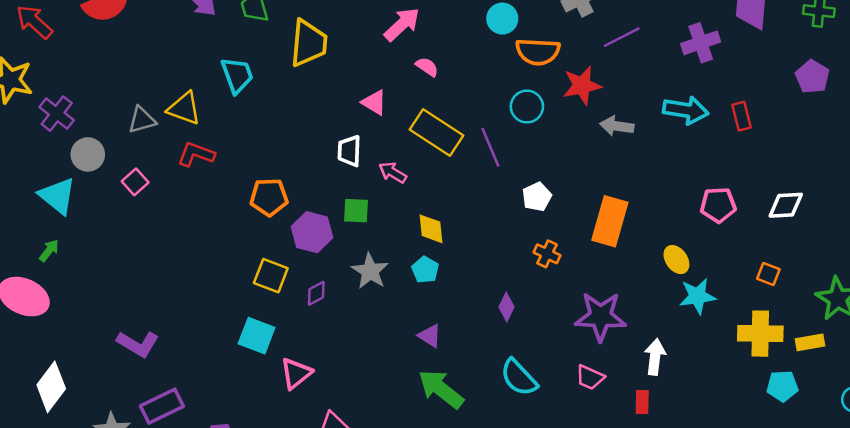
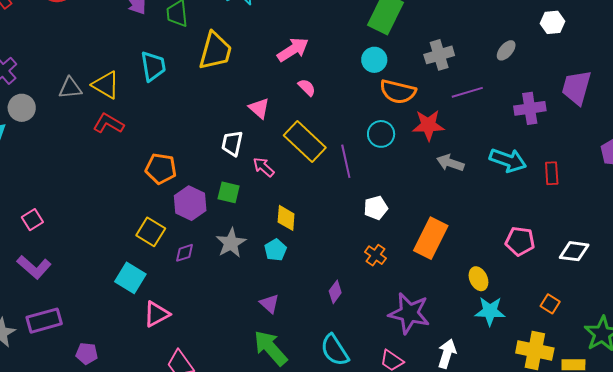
pink square: (135, 182) -> (32, 220), moved

